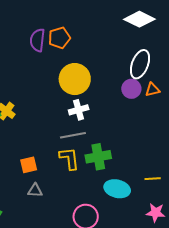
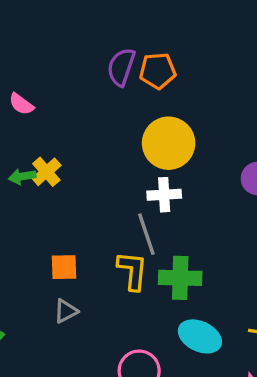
gray line: (73, 135) -> (146, 234), turned 70
gray triangle: (35, 190) -> (66, 311), turned -42

